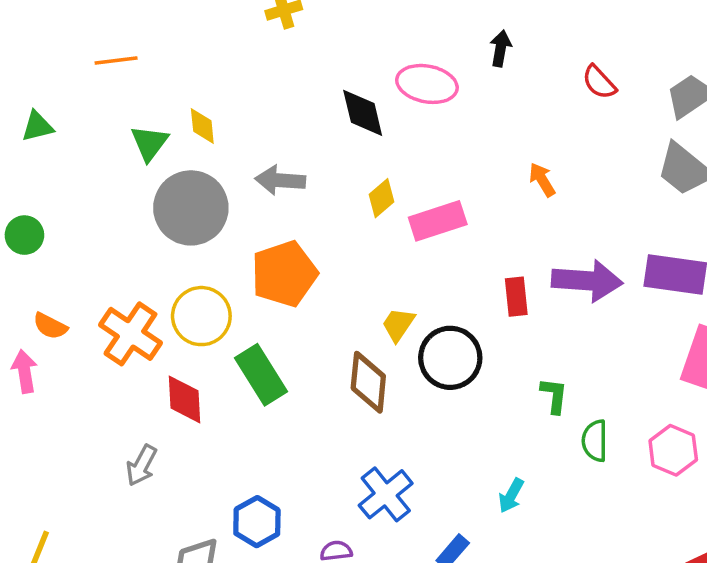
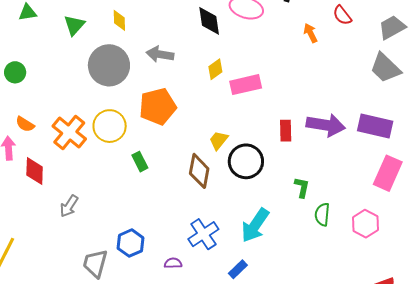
green triangle: (149, 143) -> (74, 25), moved
orange arrow: (542, 180) -> (310, 33), moved
green rectangle: (261, 375) -> (140, 162), size x0.6
red diamond: (184, 399) -> (35, 171), moved
cyan arrow: (511, 496) -> (255, 225), moved, size x1.8

